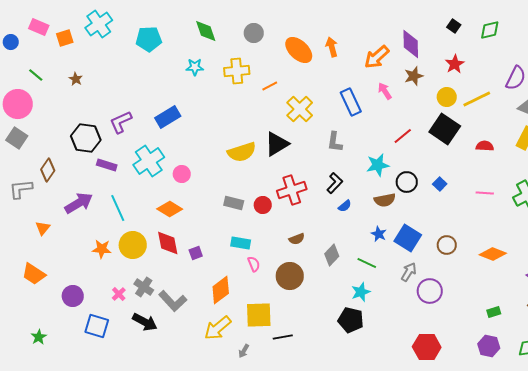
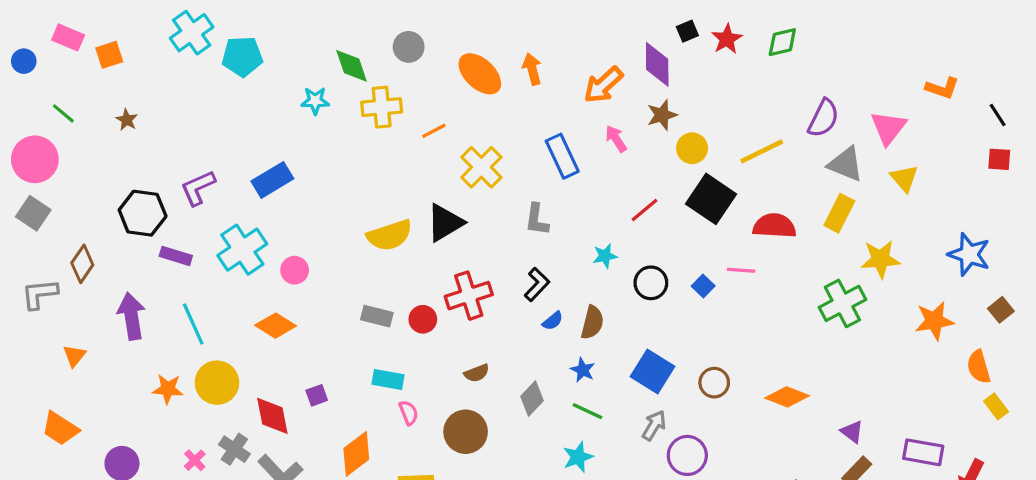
cyan cross: (99, 24) -> (192, 33), moved
black square: (454, 26) -> (687, 31), moved, turned 32
green diamond: (206, 31) -> (352, 66), moved
red star: (455, 64) -> (727, 39), moved
yellow circle: (447, 97) -> (692, 148), moved
red semicircle: (485, 146) -> (774, 226), size x1.5
cyan star: (378, 165) -> (605, 256), size x0.7
pink line: (485, 193) -> (741, 270), moved
brown semicircle: (385, 200) -> (592, 322), moved, turned -65
purple arrow: (79, 203) -> (131, 316), turned -68
blue star: (379, 234) -> (583, 370), moved
red diamond: (168, 243) -> (272, 416), moved

